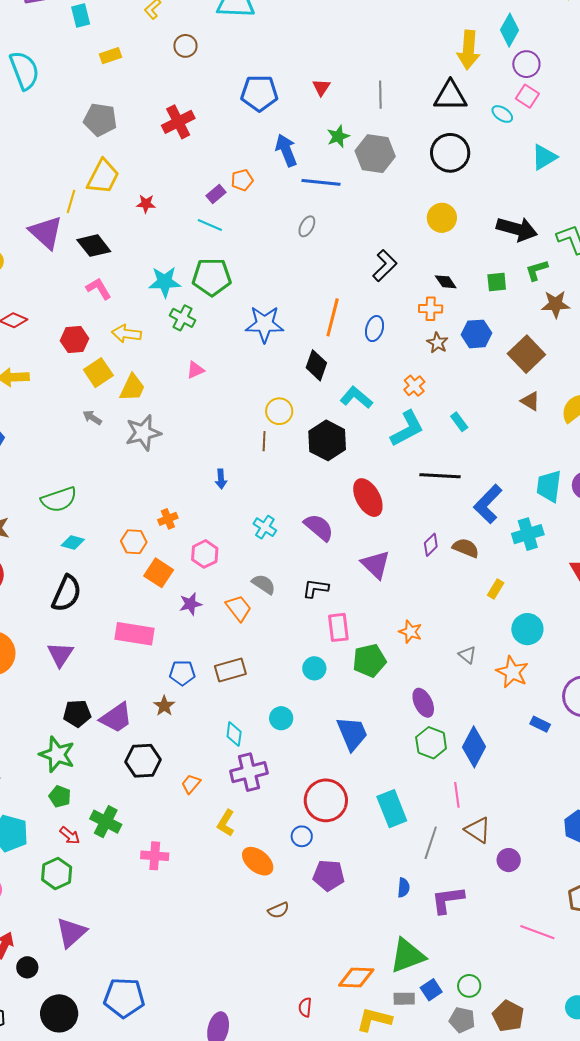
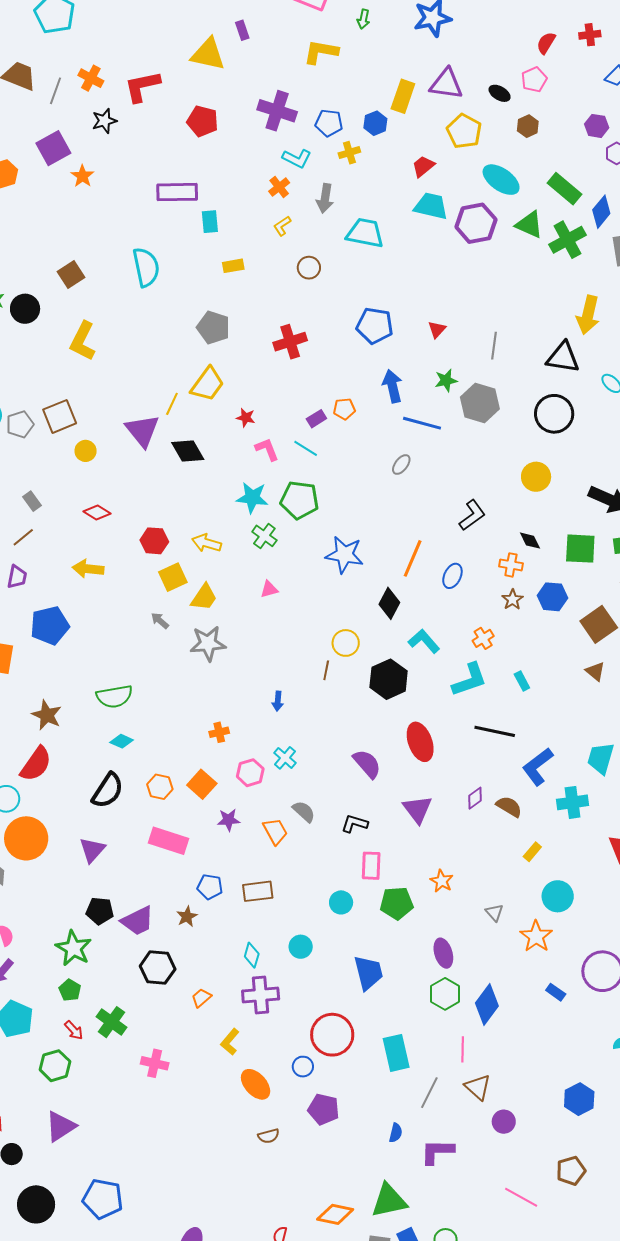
green square: (497, 282) -> (580, 549), size x1.6
pink L-shape: (99, 289) -> (267, 449), moved
cyan cross: (265, 527) -> (285, 758), moved
orange hexagon: (134, 542) -> (160, 787), moved

